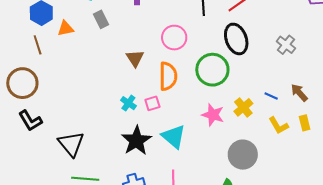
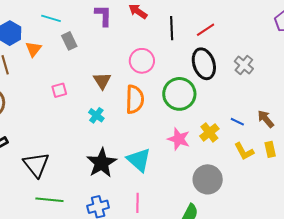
orange triangle: (66, 28) -> (33, 49), turned -42
gray cross: (286, 45) -> (244, 65), moved
cyan cross: (128, 103) -> (96, 115), moved
pink square: (152, 103) -> (59, 90), moved

